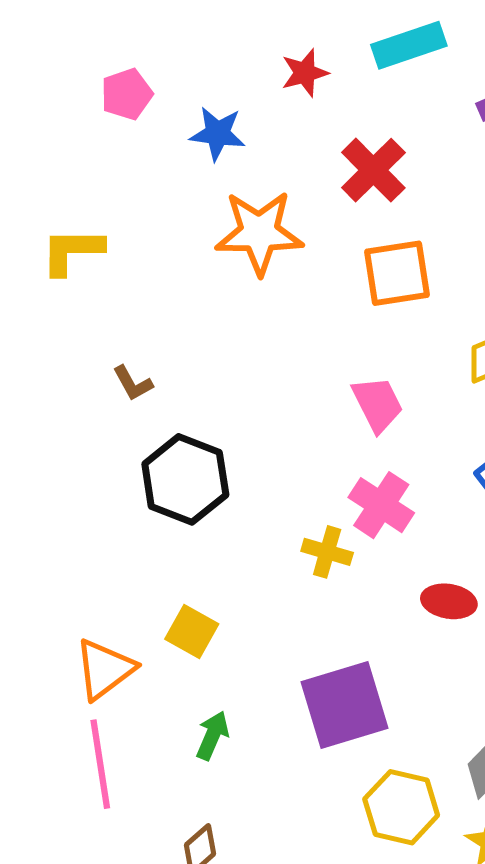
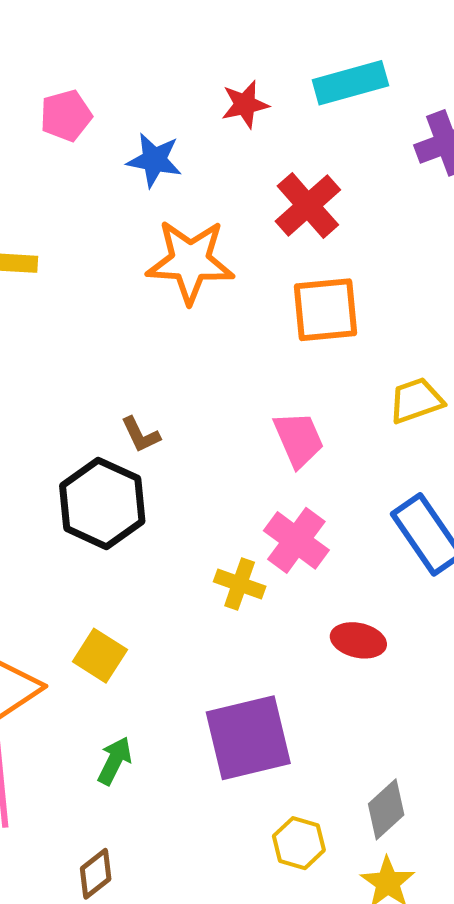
brown L-shape: (133, 383) -> (141, 435), moved
yellow hexagon: (401, 807) -> (299, 843), size x0.7

